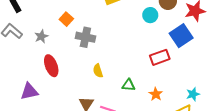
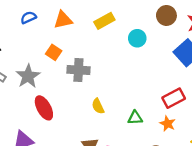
cyan circle: (150, 15) -> (137, 38), moved
gray star: (41, 36) -> (28, 76), size x1.5
red rectangle: (160, 57) -> (174, 98), moved

